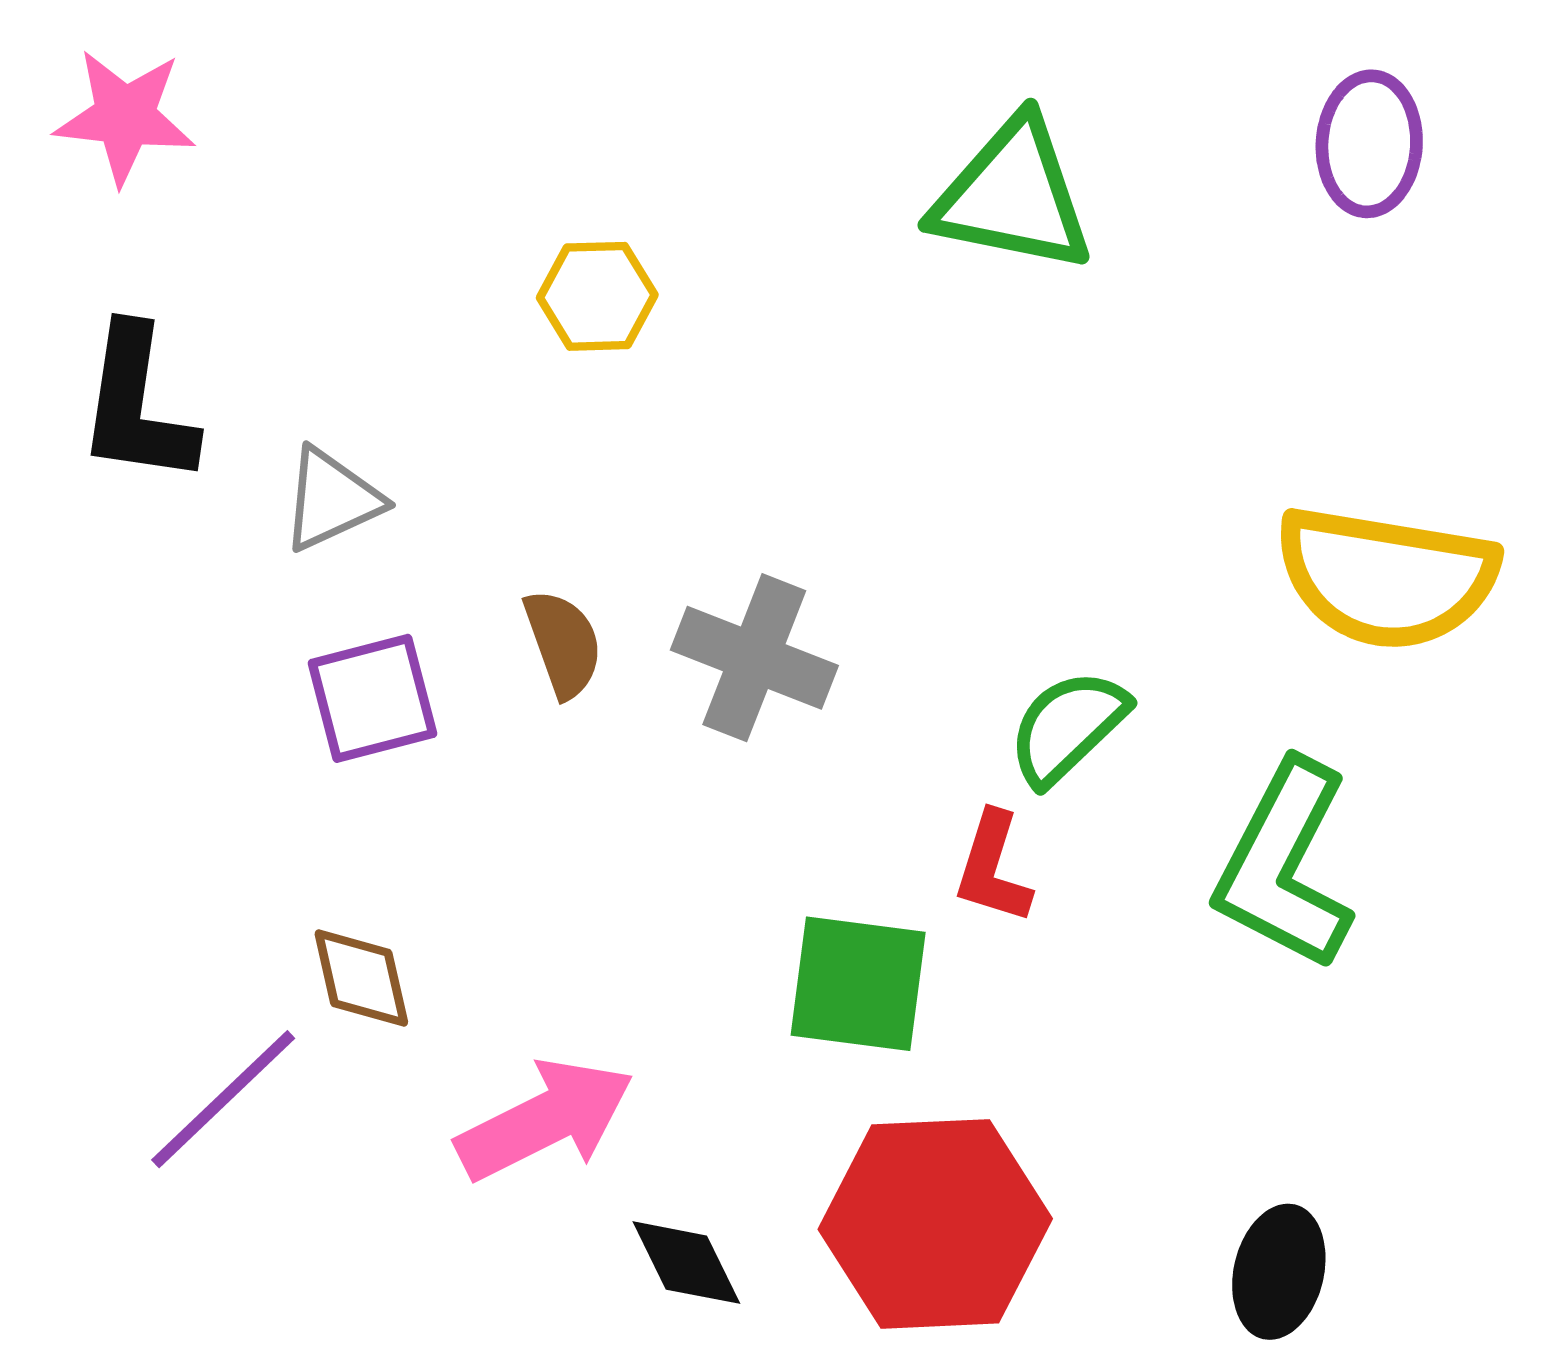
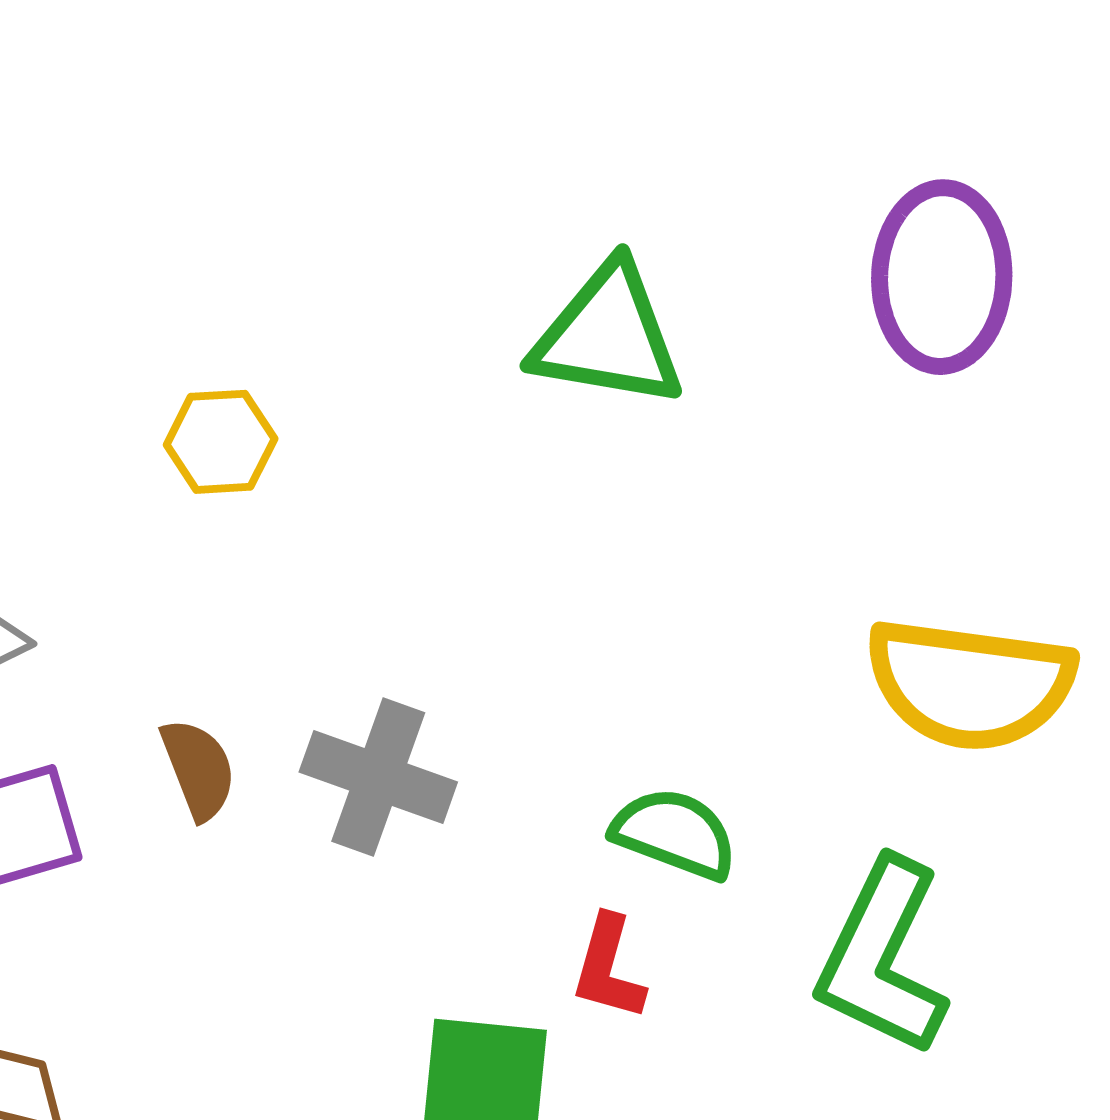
purple ellipse: (1369, 144) -> (942, 277), size x1.4
green semicircle: (1068, 727) -> (675, 833), turned 66

